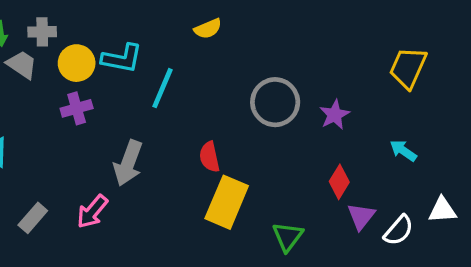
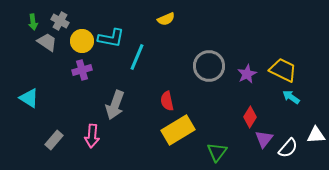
gray cross: (42, 32) -> (60, 21), turned 30
yellow trapezoid: (408, 68) -> (283, 70), moved, turned 92
yellow rectangle: (227, 202) -> (178, 130), turned 36
pink arrow: (92, 212) -> (92, 136), turned -35

